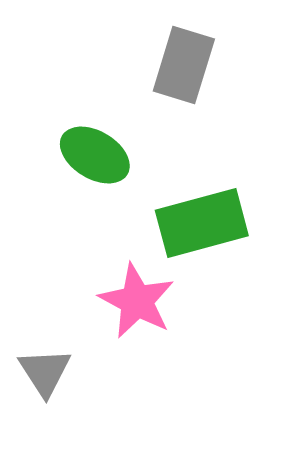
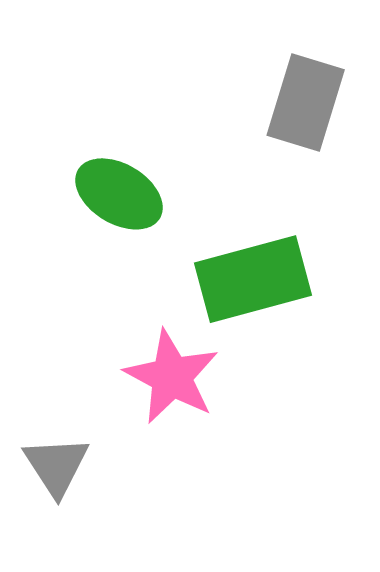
gray rectangle: (184, 65) -> (306, 102), moved

